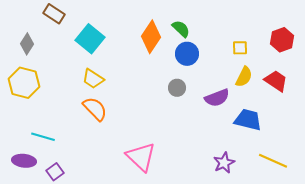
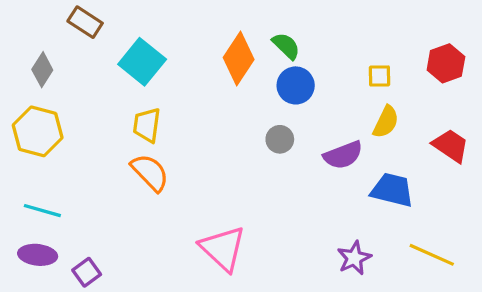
yellow trapezoid: (93, 79) -> (147, 125), turned 65
red trapezoid: (276, 81) -> (451, 146), moved
cyan line: (43, 137) -> (42, 211), moved

